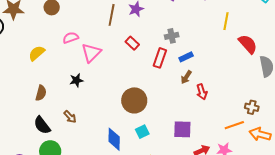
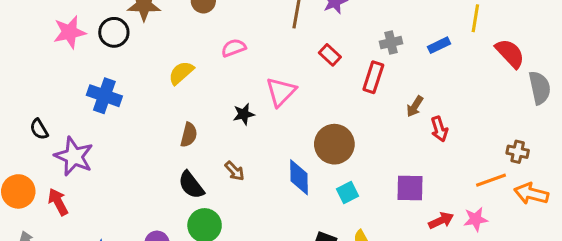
pink triangle: (91, 53) -> (281, 92), moved
blue rectangle: (186, 57) -> (439, 45), moved
blue diamond: (114, 139) -> (299, 177), moved

